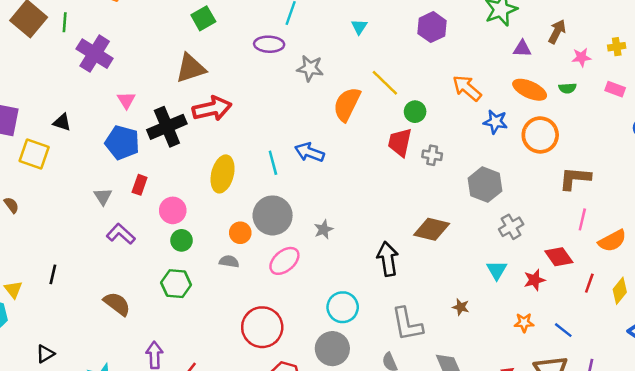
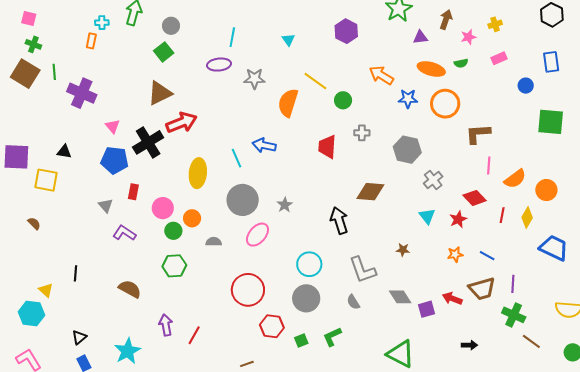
pink rectangle: (615, 89) -> (499, 58), turned -35
red trapezoid: (400, 142) -> (327, 147), moved
orange circle: (240, 233) -> (192, 218), moved

